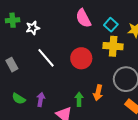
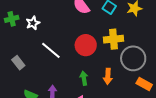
yellow cross: (113, 46) -> (113, 39), moved
green arrow: (79, 99) -> (84, 78), moved

